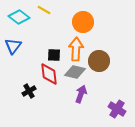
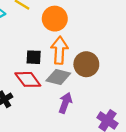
orange circle: (83, 22) -> (55, 19), moved
red diamond: (49, 74) -> (28, 79), turned -30

